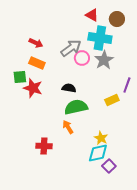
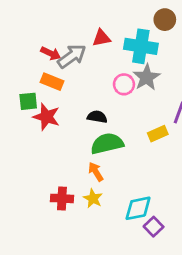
red triangle: (92, 15) -> (101, 38), moved, turned -40
gray arrow: (71, 48) -> (72, 56), moved
pink circle: (82, 58) -> (124, 84), moved
yellow star: (101, 138) -> (93, 198), moved

